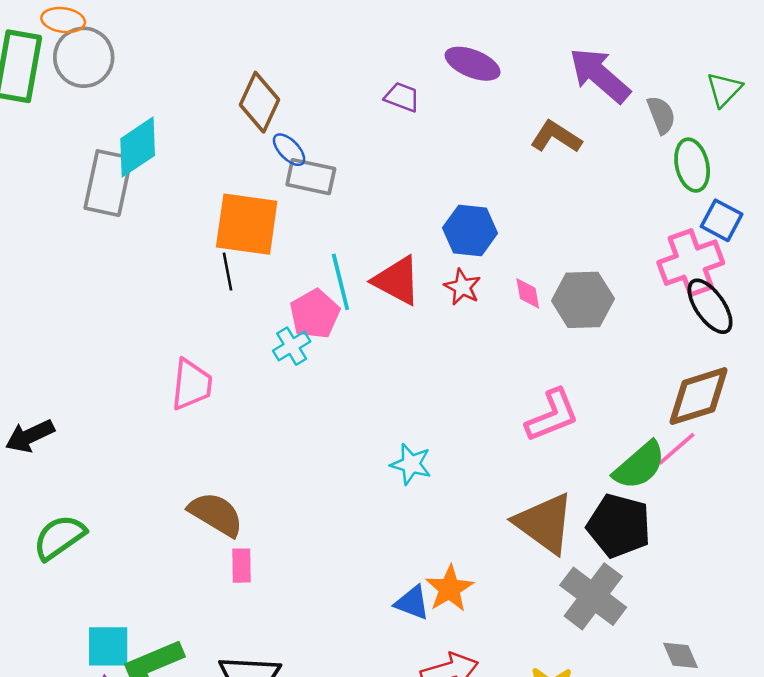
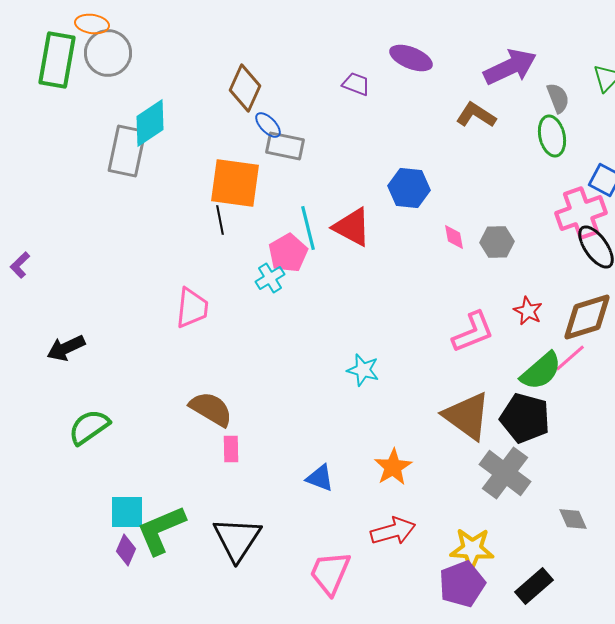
purple arrow: (600, 75) -> (510, 67), turned 114
green ellipse: (692, 165) -> (552, 136), moved
red star: (462, 287) -> (528, 311), moved
gray hexagon: (583, 300) -> (497, 242), size x0.7
blue triangle: (412, 603) -> (320, 478), moved

